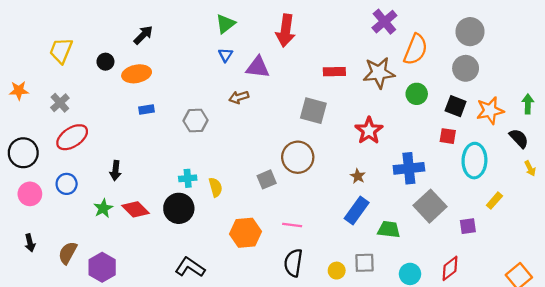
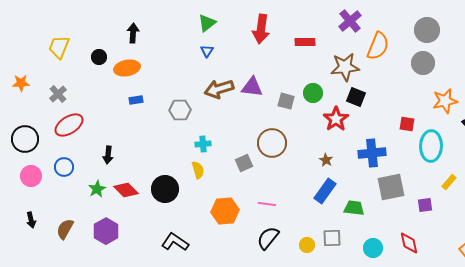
black arrow: (143, 35) -> (133, 33), turned -42
purple triangle: (258, 67) -> (252, 87), moved
red rectangle: (334, 72) -> (305, 42), moved
green circle: (417, 94) -> (313, 93), moved
brown arrow: (239, 97) -> (219, 89), size x1.6
black square: (456, 106) -> (356, 97), moved
gray square: (313, 111) -> (286, 101), size x0.7
cyan cross: (188, 178) -> (203, 144), moved
gray square: (430, 206) -> (391, 187), turned 32
black semicircle: (293, 263) -> (268, 238), turned 30
purple hexagon: (102, 267) -> (106, 231), moved
red diamond: (450, 268) -> (409, 243), turned -65

